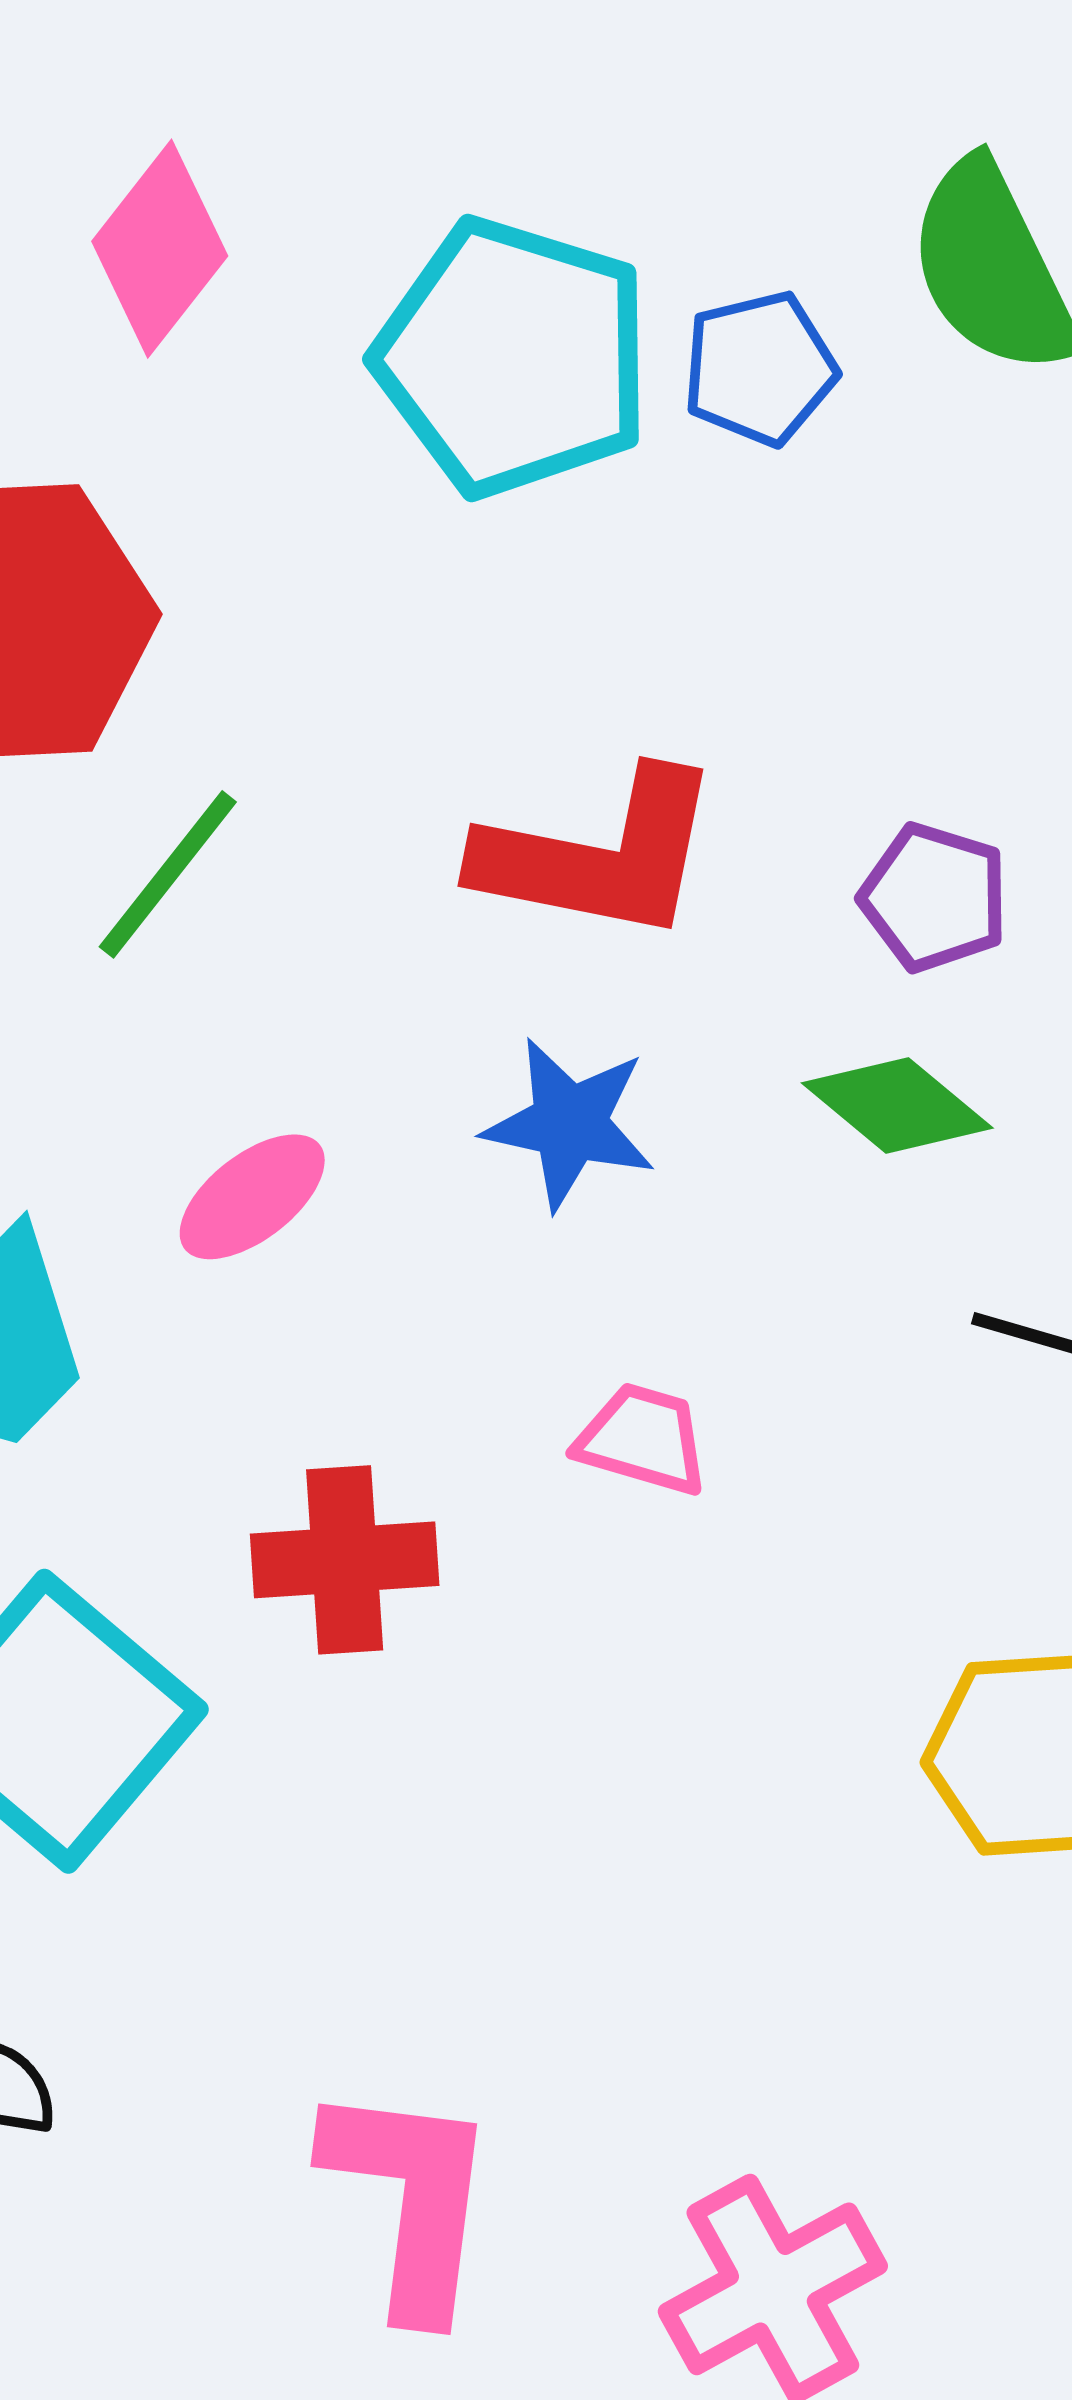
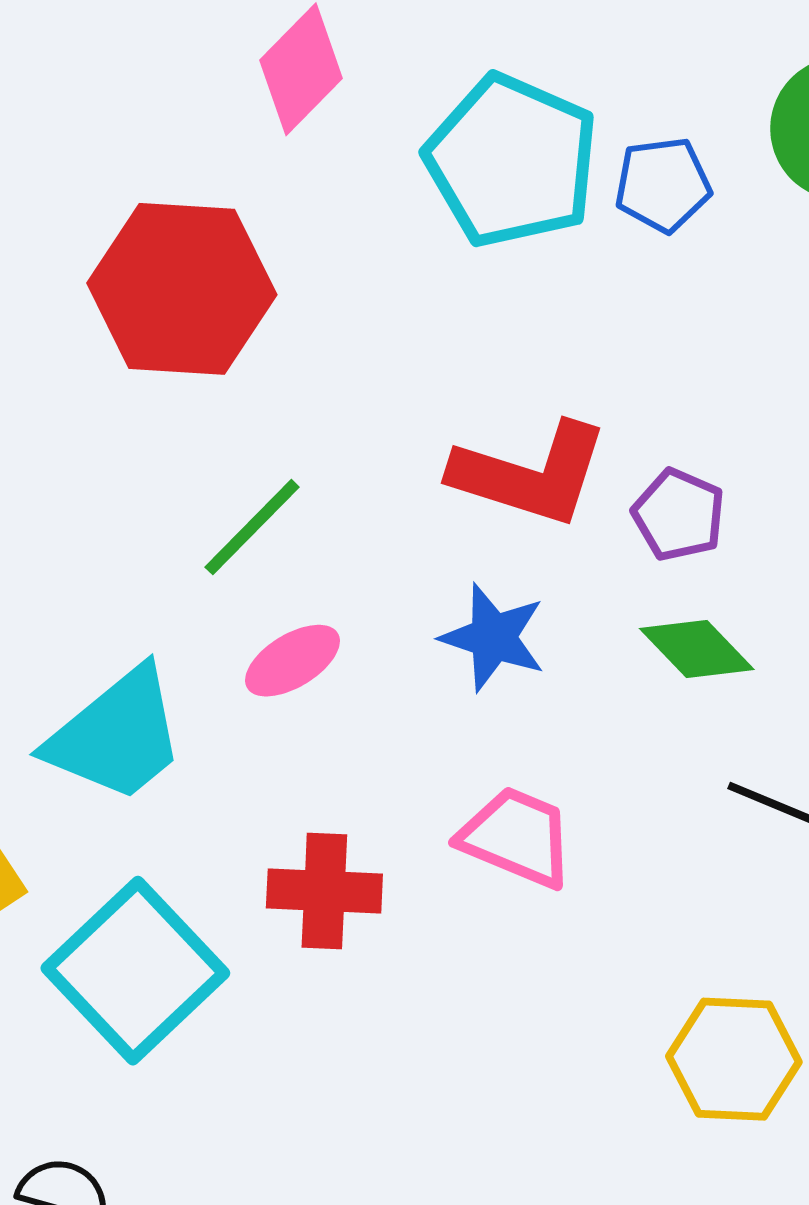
green line: (168, 874) -> (252, 527), moved
purple pentagon: (934, 897) -> (679, 515), moved
pink trapezoid: (643, 1439) -> (517, 837), size x1.4

